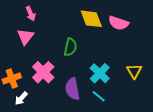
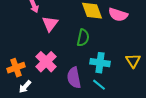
pink triangle: (25, 37) -> (50, 24), moved
green semicircle: (70, 47) -> (83, 38), moved
cyan cross: (100, 73) -> (100, 63), turned -36

